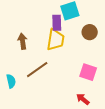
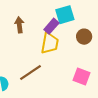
purple rectangle: (57, 23) -> (51, 26), turned 42
brown arrow: (22, 41) -> (19, 25), moved

